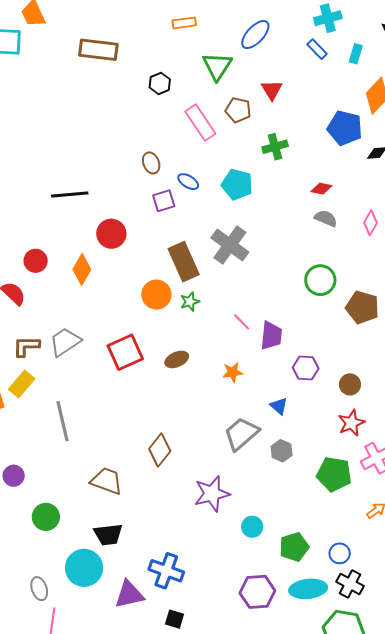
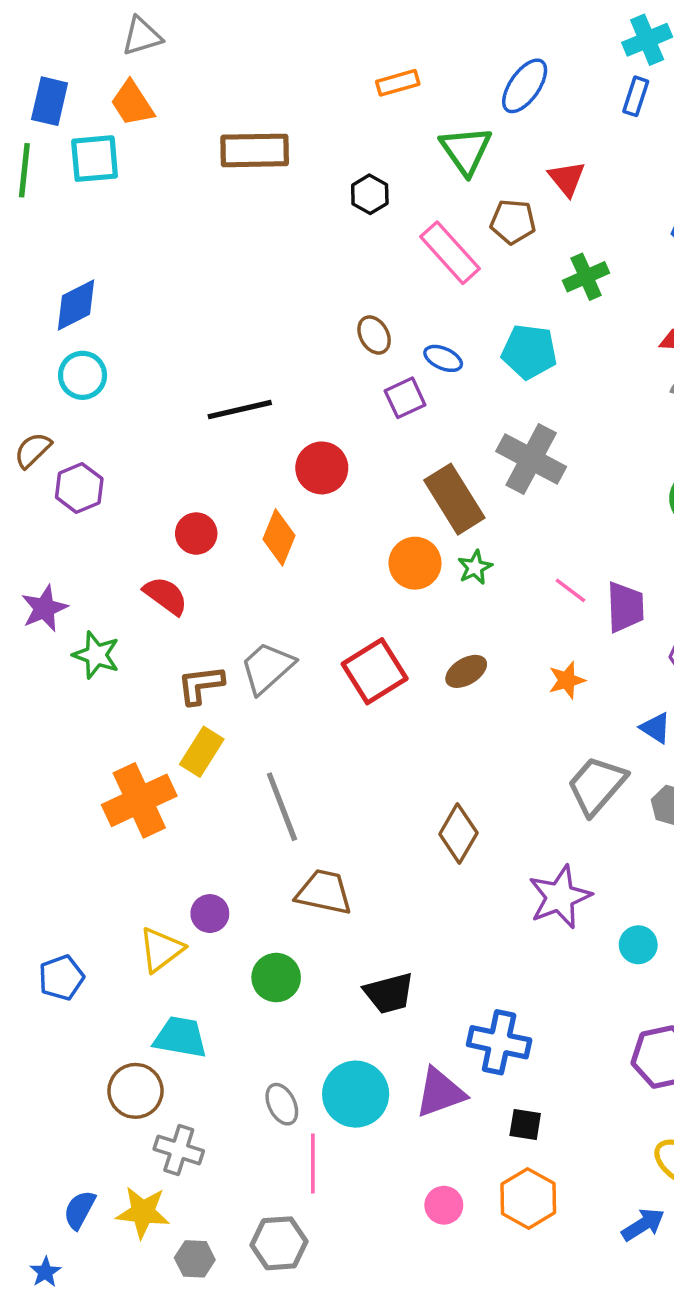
blue rectangle: (317, 49) -> (636, 96), turned 70
brown trapezoid: (107, 481) -> (324, 892), moved
cyan circle: (84, 568) -> (356, 1094), moved

